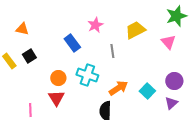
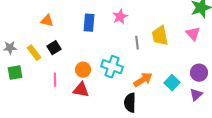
yellow trapezoid: (135, 30) -> (160, 36), moved, turned -75
blue rectangle: (72, 43) -> (89, 23), moved, turned 42
red triangle: (56, 98) -> (81, 90), turned -48
pink line: (30, 110) -> (55, 80), moved

